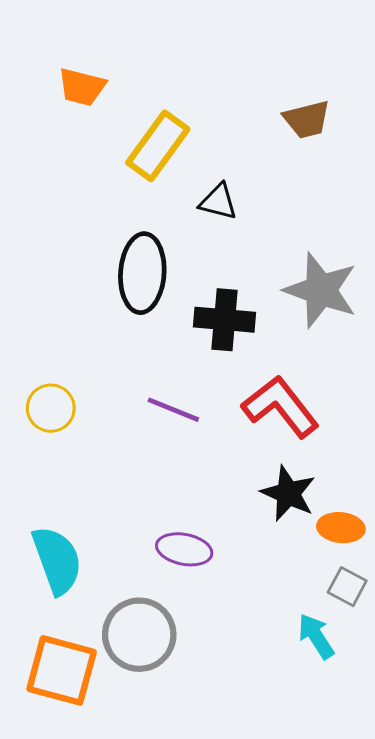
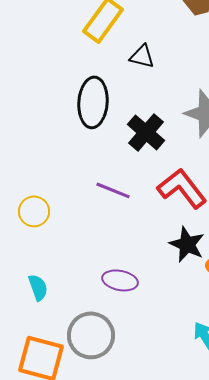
black cross: (225, 320) -> (146, 132), turned 36
yellow circle: (51, 408) -> (34, 211), moved
cyan semicircle: (57, 560) -> (38, 287), size x0.6

